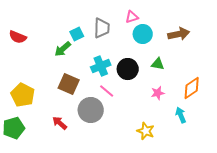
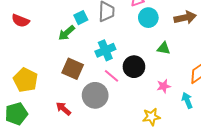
black circle: (128, 69) -> (134, 67), moved
pink star: (158, 93) -> (164, 86), moved
yellow star: (146, 131) -> (151, 117), turned -30

